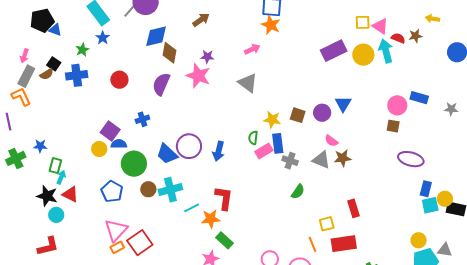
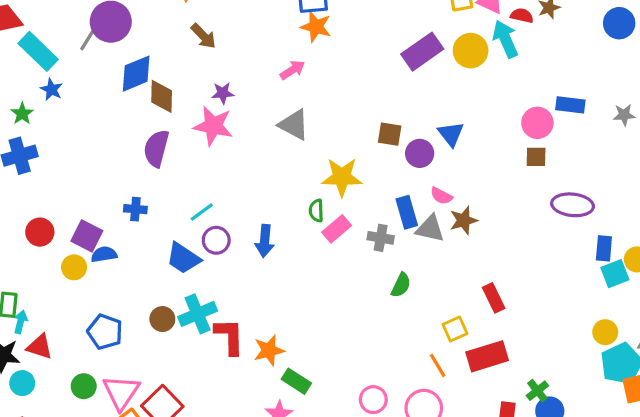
brown arrow: (201, 20) -> (204, 36), turned 90
red circle: (119, 80) -> (40, 232), moved
brown square: (298, 115) -> (390, 134), moved
blue cross: (142, 119) -> (135, 209), turned 32
yellow star: (272, 120) -> (342, 177), size x1.4
blue rectangle: (278, 143) -> (407, 212), moved
purple circle: (189, 146) -> (216, 240), size x0.7
green circle: (134, 164) -> (84, 386), moved, size x0.6
red L-shape: (224, 198) -> (229, 336), moved
cyan line: (192, 208) -> (202, 212), moved

